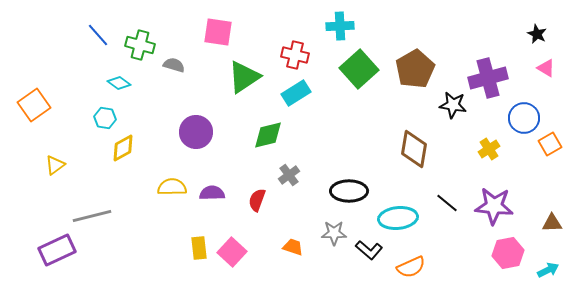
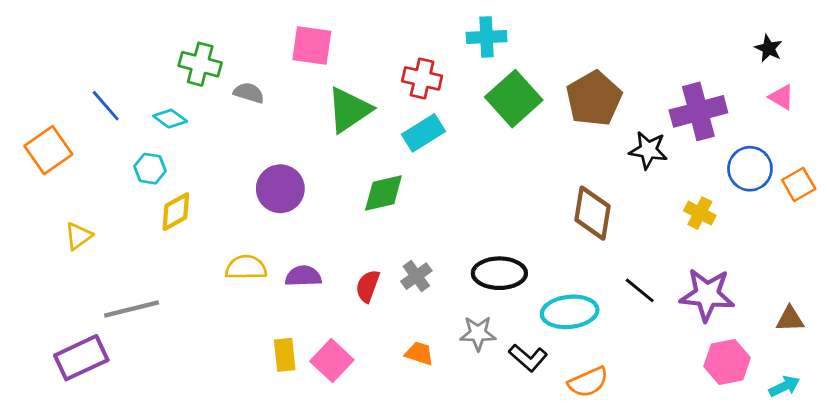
blue line: (98, 35) -> (106, 106), moved
orange square: (550, 144) -> (799, 184), moved
yellow cross: (489, 149) -> (700, 213), turned -30
gray cross: (289, 175) -> (416, 276), moved

